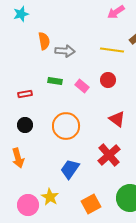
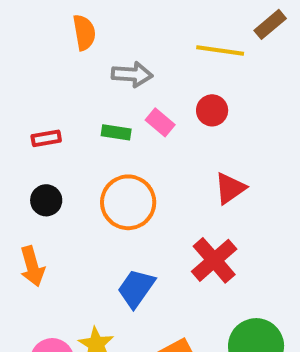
gray arrow: (65, 51) -> (132, 74), moved
green rectangle: (55, 81) -> (116, 132), moved
red triangle: (117, 119) -> (230, 188), turned 48

